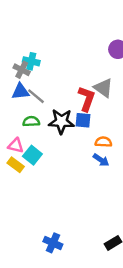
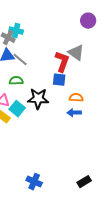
black star: (61, 121) -> (38, 99), moved
blue arrow: (101, 160) -> (74, 113), turned 144

